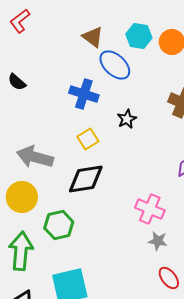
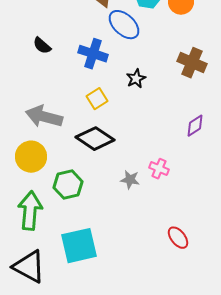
black semicircle: (17, 82) -> (42, 46), moved
black diamond: (86, 179) -> (95, 139), turned 42
pink cross: (150, 209) -> (159, 169), size x0.7
gray star: (158, 241) -> (130, 180), moved

